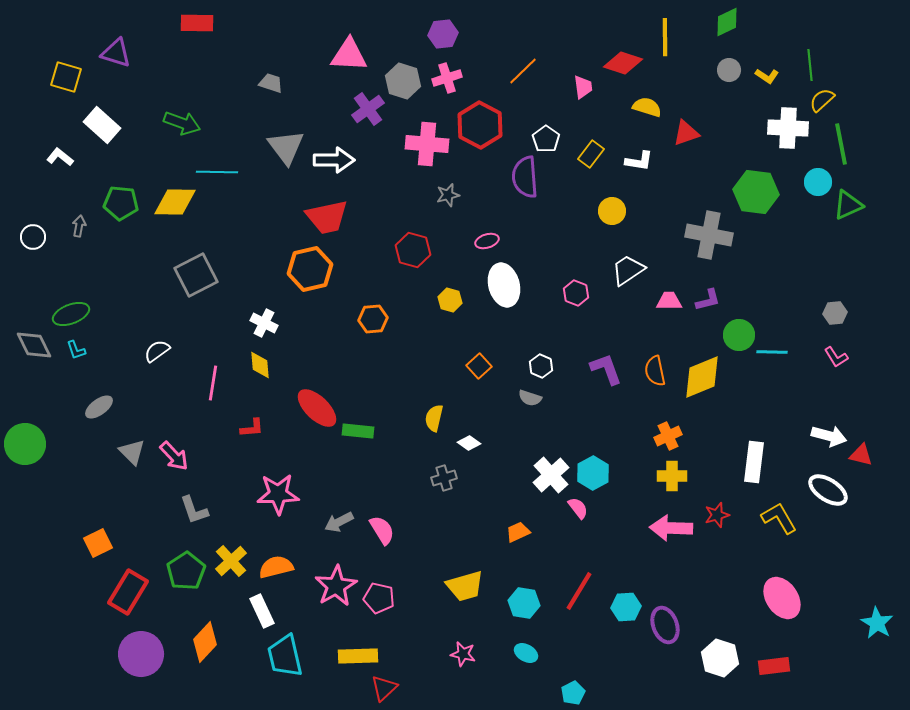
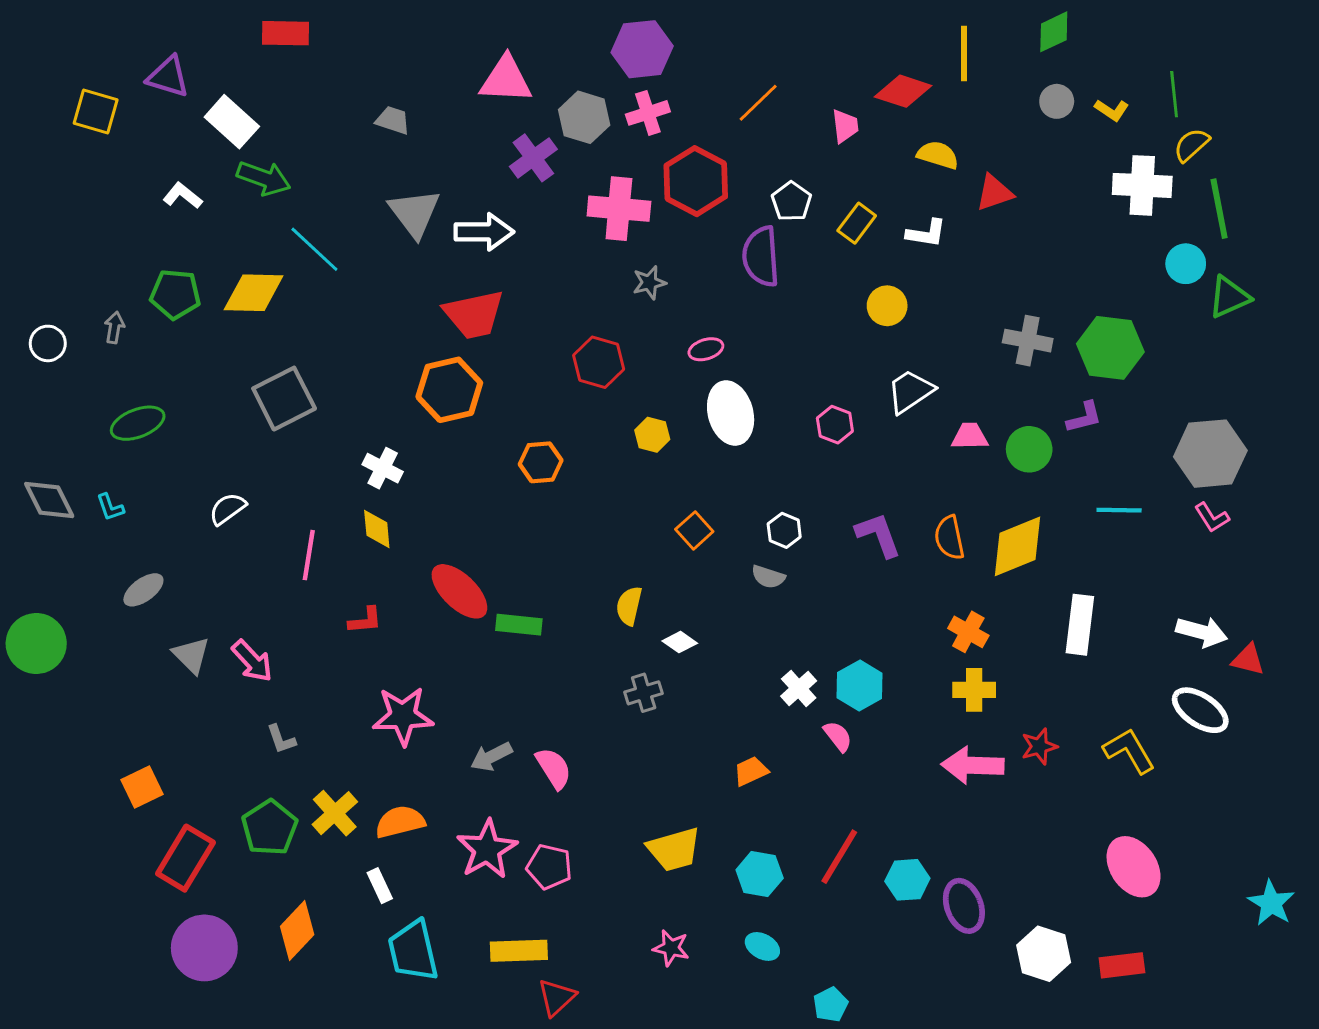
purple hexagon: (443, 34) -> (642, 49), size x1.4
white rectangle: (102, 125) -> (232, 122), moved
white L-shape: (60, 157) -> (183, 196), moved
cyan line: (217, 172) -> (314, 249), turned 42
green hexagon: (756, 192) -> (1110, 348), moved
gray cross: (709, 235) -> (1028, 341), size x0.7
purple L-shape: (708, 300) -> (1084, 417), moved
gray hexagon: (835, 313) -> (1210, 454), size x2.0
green ellipse: (71, 314) -> (138, 423), moved
green circle: (739, 335) -> (1029, 449), moved
orange cross: (668, 436) -> (968, 632), turned -36
white rectangle: (754, 462) -> (1080, 625), moved
white cross: (551, 475) -> (799, 688), size x0.7
gray L-shape: (194, 510) -> (281, 739), size x0.7
white rectangle: (262, 611) -> (380, 886), size x0.7

